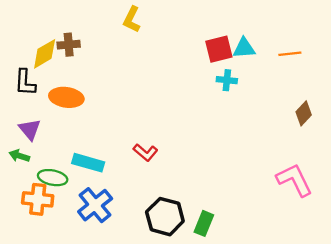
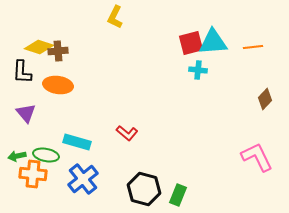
brown cross: (69, 45) -> (58, 51), moved
cyan triangle: (244, 48) -> (213, 42), size x1.4
yellow diamond: (45, 54) -> (39, 47), turned 48
green arrow: (19, 156) -> (17, 156), moved, turned -30

